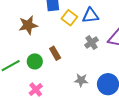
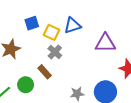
gray cross: (91, 43) -> (55, 52), moved

